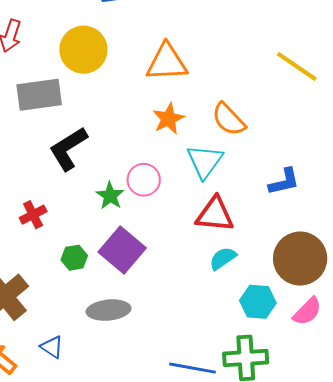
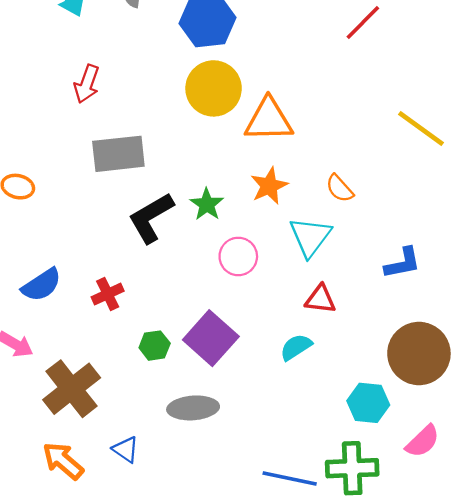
yellow circle: (83, 50) -> (214, 88), moved
orange semicircle: (229, 119) -> (340, 188), size x0.7
green star: (110, 196) -> (207, 204), moved
red triangle: (215, 214) -> (320, 299), size x0.7
cyan semicircle: (223, 258) -> (296, 347), moved
pink semicircle: (307, 311) -> (423, 441), moved

